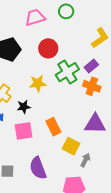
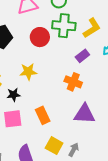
green cross: (67, 72) -> (64, 26), moved, turned 35
orange cross: (92, 86) -> (73, 82), moved
yellow square: (71, 146) -> (54, 146), moved

